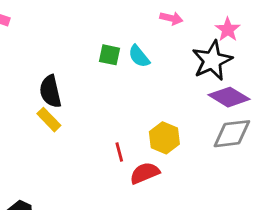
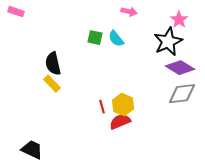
pink arrow: (171, 18) -> (129, 12), moved
yellow hexagon: (164, 138) -> (123, 105), moved

